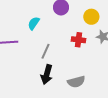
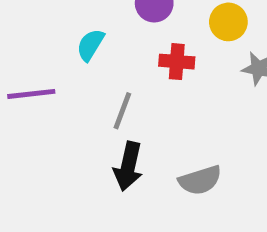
red cross: (79, 40) -> (177, 62), moved

